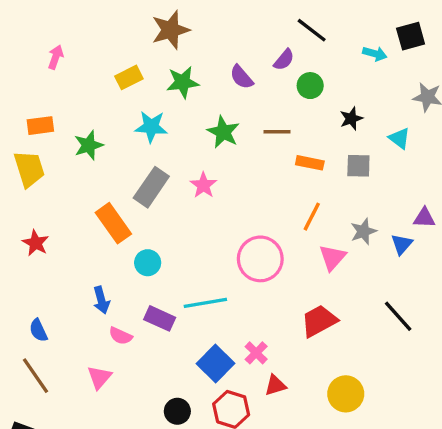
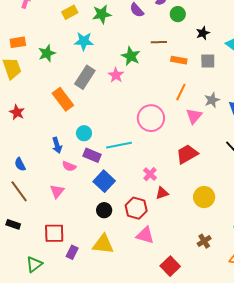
green star: (223, 132) -> (131, 56), moved
cyan circle: (148, 263) -> (84, 133), moved
blue square: (216, 364) -> (104, 181), moved

